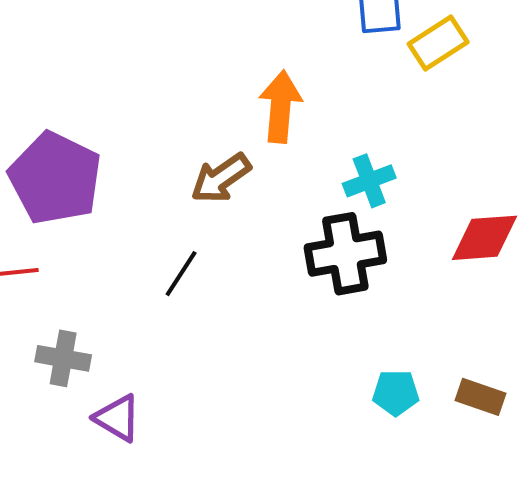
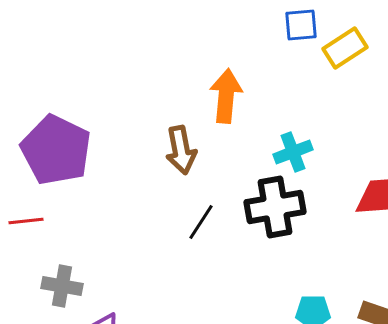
brown arrow: (221, 178) -> (181, 150), turned -66
black line: (181, 274) -> (201, 222), moved

